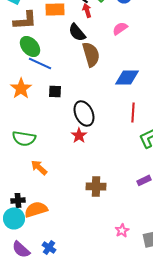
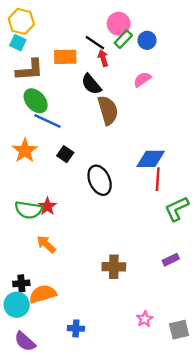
blue diamond: (127, 77) -> (151, 159), moved
black square: (55, 91) -> (65, 154), turned 32
red star: (79, 135) -> (47, 206), moved
blue cross: (49, 247) -> (76, 328), moved, turned -32

